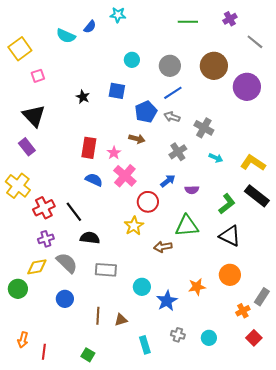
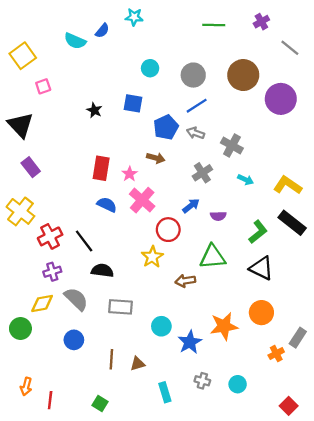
black triangle: (34, 116) -> (20, 125), moved
orange star: (197, 287) -> (224, 326), size x1.4
red square: (254, 338) -> (289, 406), moved

